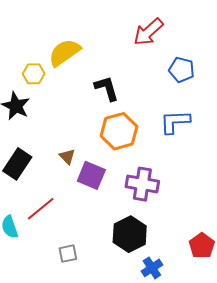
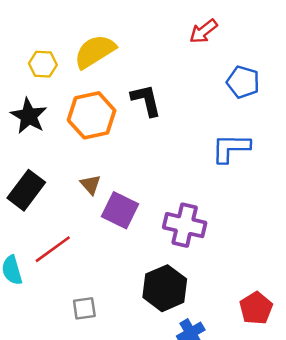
red arrow: (148, 32) -> (203, 31), size x0.7
yellow hexagon: (34, 74) -> (43, 64), moved
orange hexagon: (119, 131) -> (92, 115), moved

